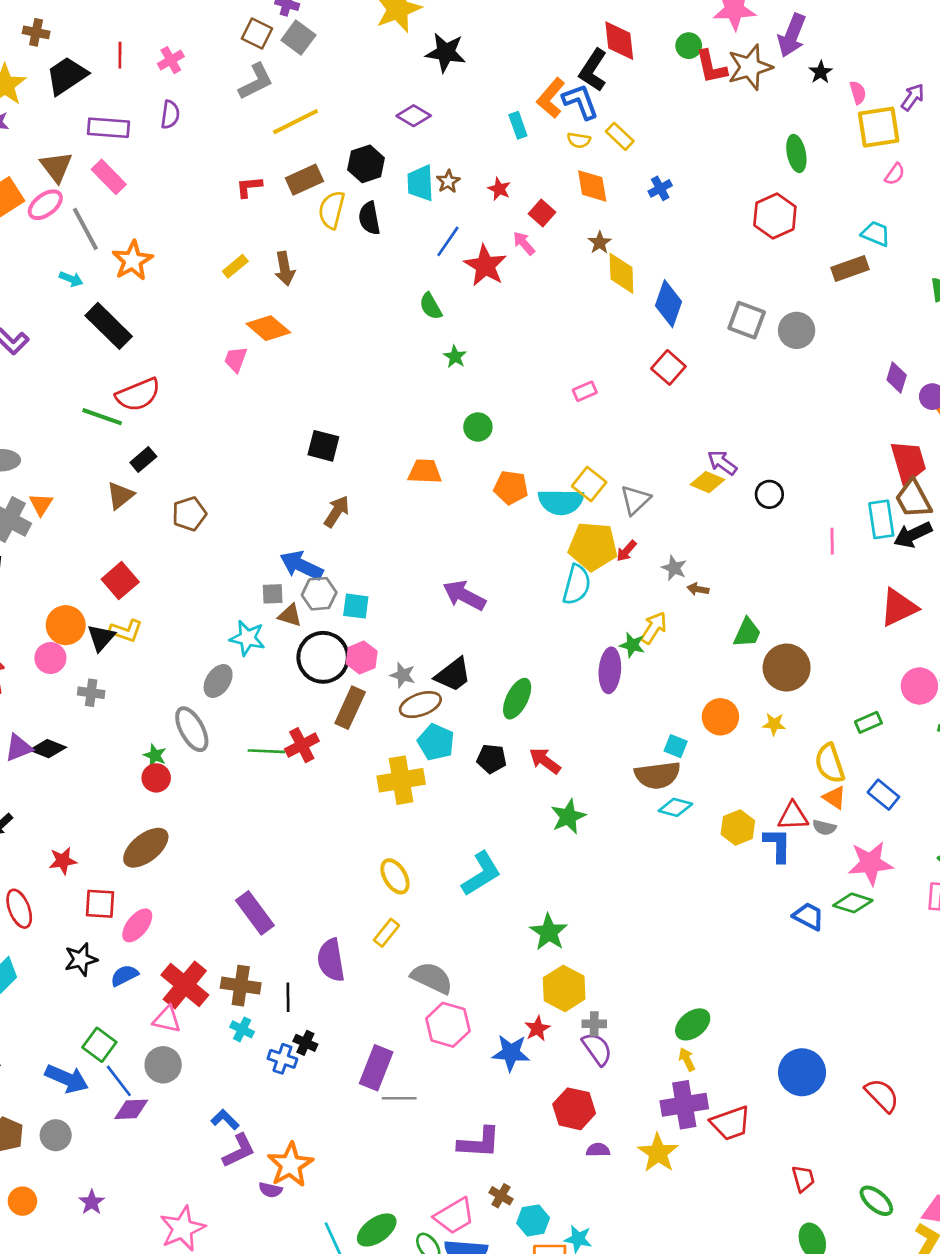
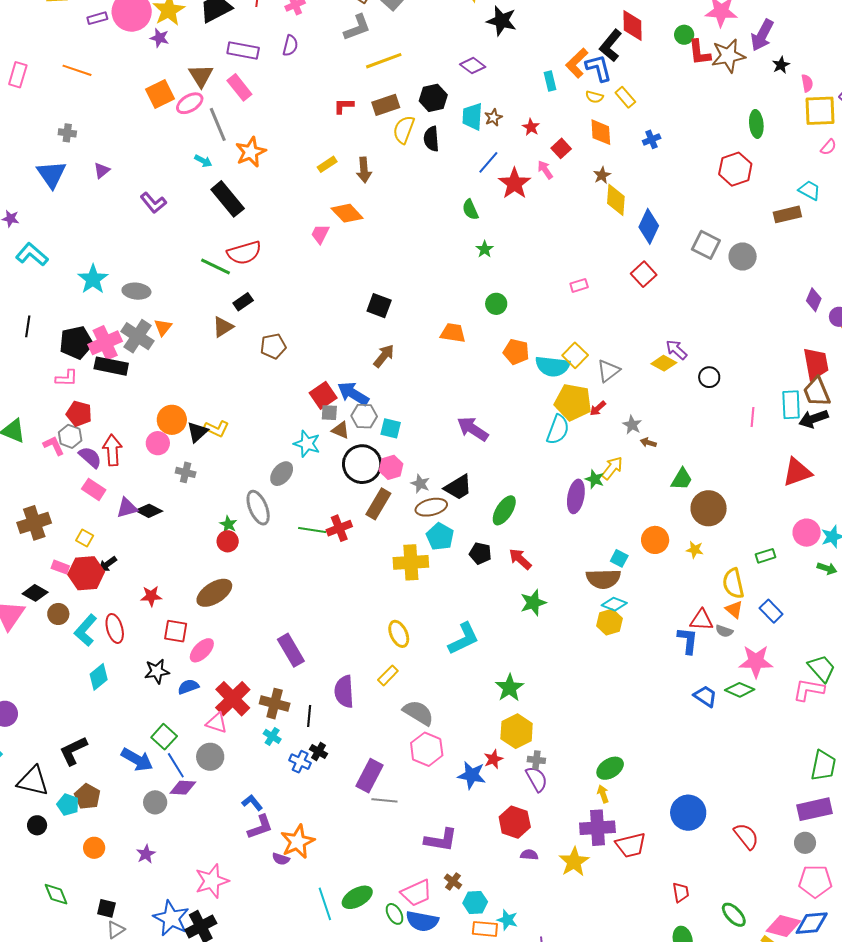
red square: (120, 581) -> (323, 395), moved
yellow hexagon: (738, 827) -> (609, 622), moved
gray circle: (56, 1135) -> (155, 802), moved

